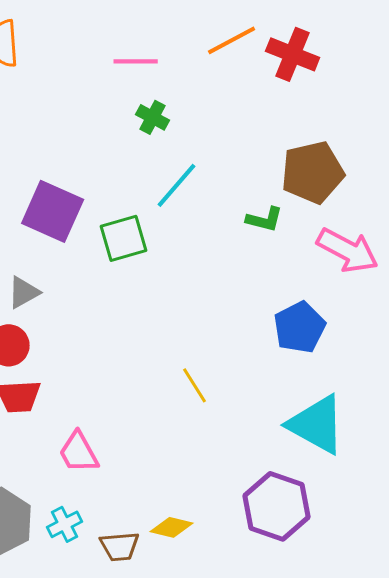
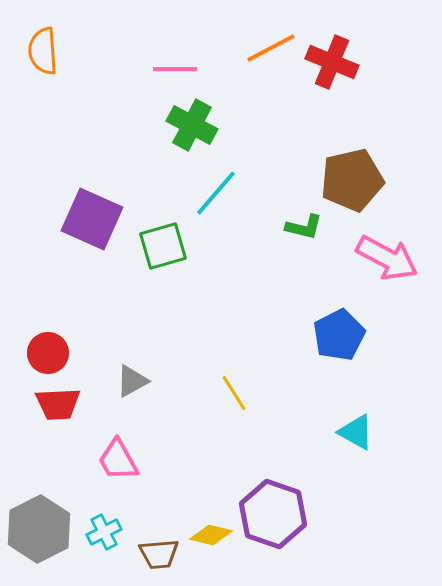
green cross: (153, 117) -> (192, 125), size x1.5
gray triangle: (24, 292) -> (132, 381), moved
cyan triangle: (317, 424) -> (356, 432), size x0.6
purple hexagon: (277, 506) -> (273, 514), moved

